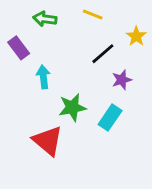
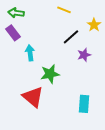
green arrow: (45, 19) -> (16, 13), moved
cyan rectangle: (110, 118) -> (84, 104), moved, turned -30

